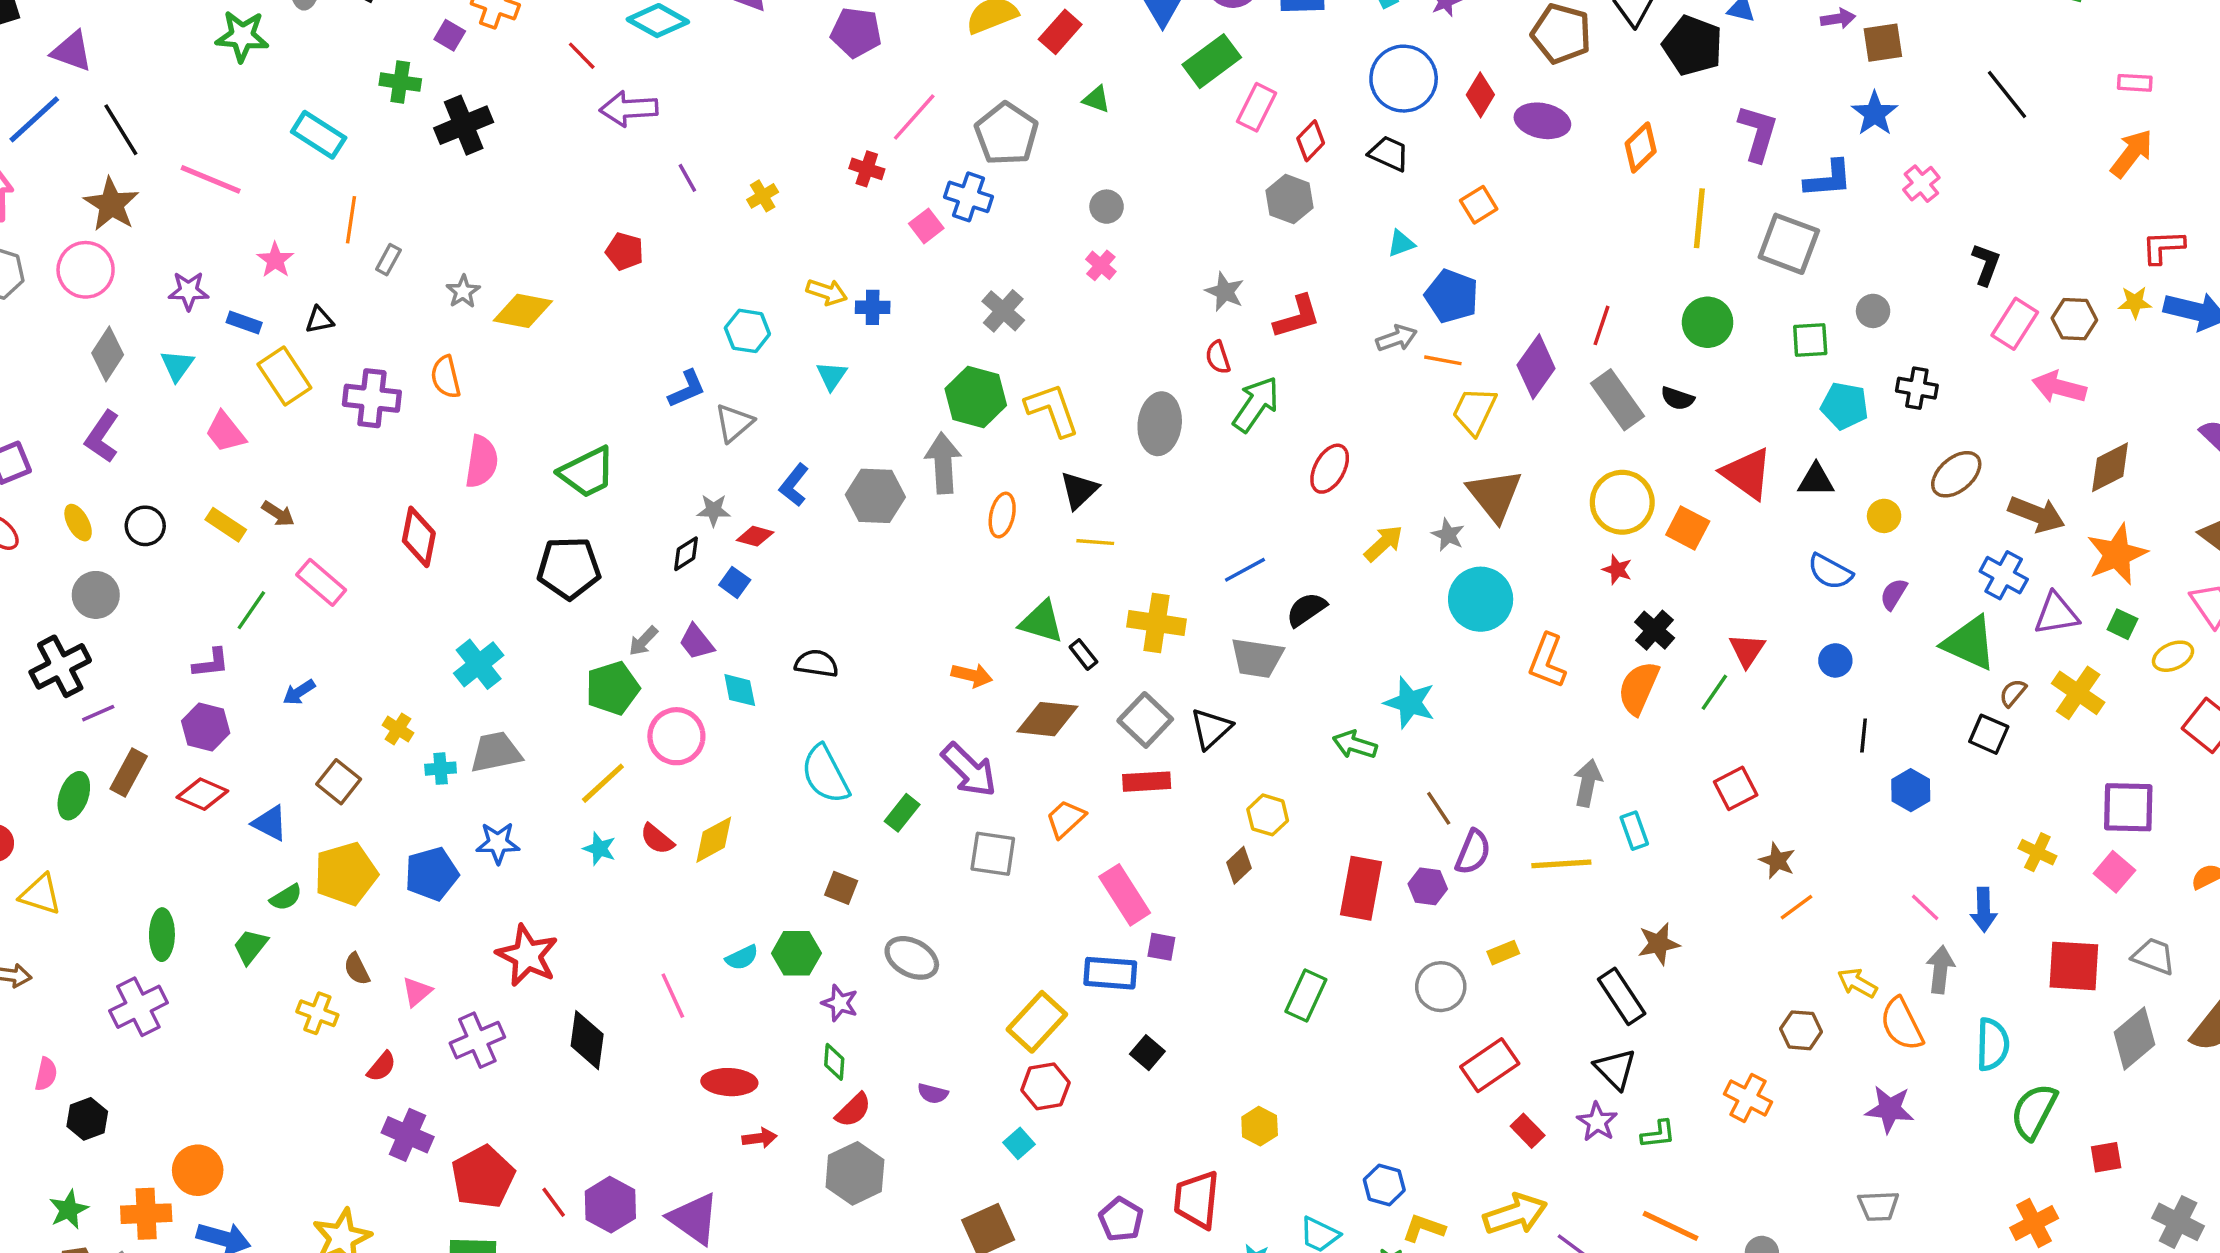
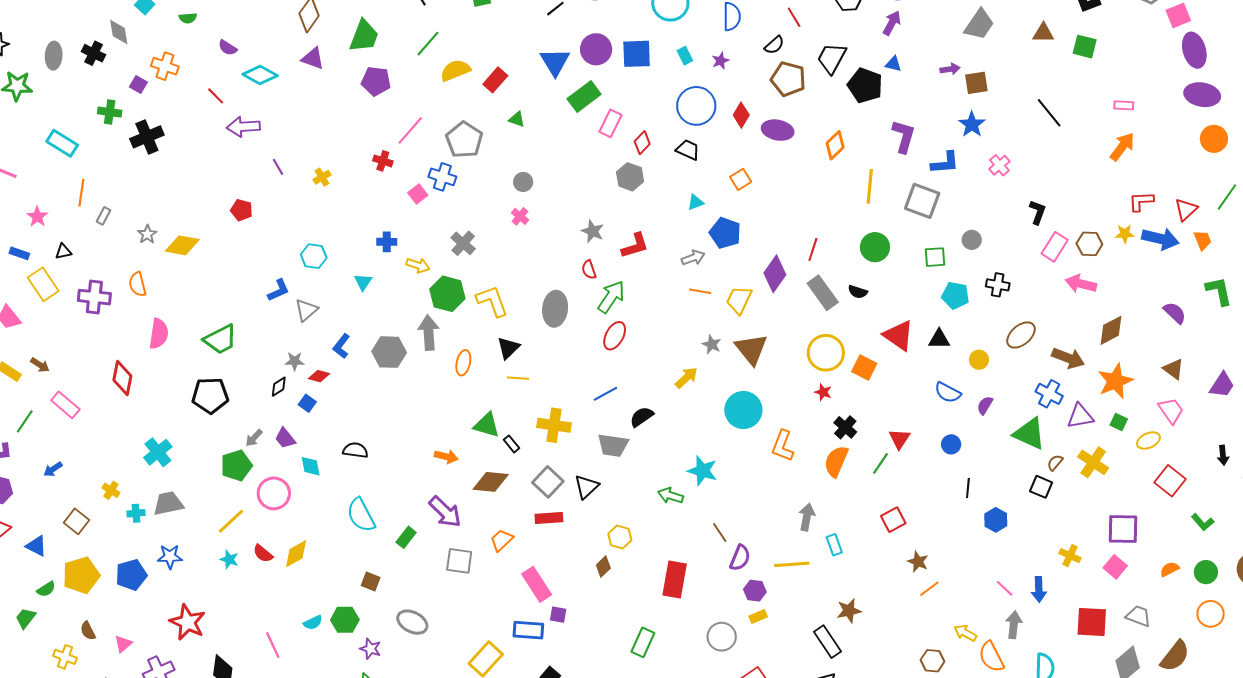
yellow arrow: (827, 292) -> (418, 265), moved
orange line: (1443, 360) -> (700, 291), moved
red ellipse: (1330, 469) -> (615, 336), moved
gray star: (1448, 535) -> (712, 344), moved
purple hexagon: (1428, 886) -> (755, 591), moved

